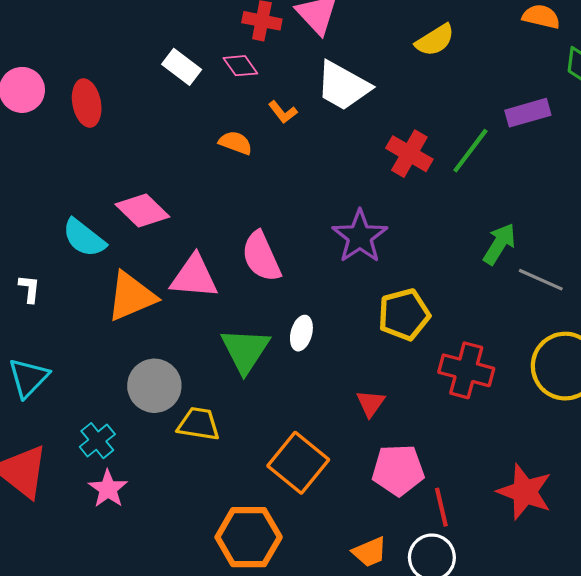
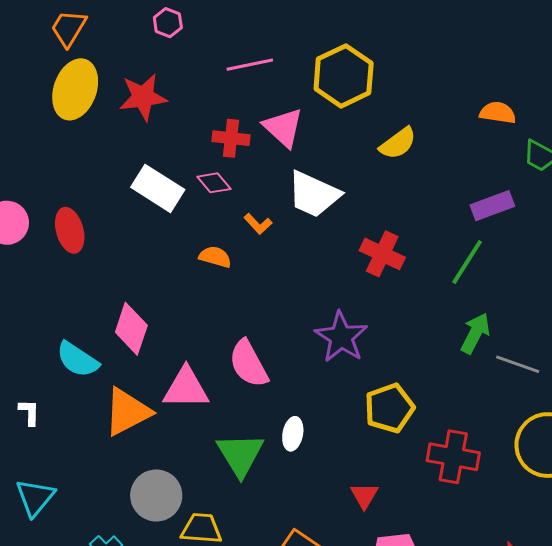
white rectangle: (182, 67) -> (158, 188), size x1.4
green line: (470, 151) -> (467, 262), moved
pink diamond: (142, 211) -> (131, 329), turned 69

